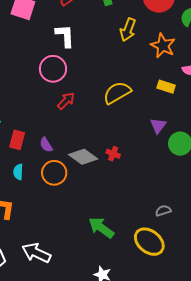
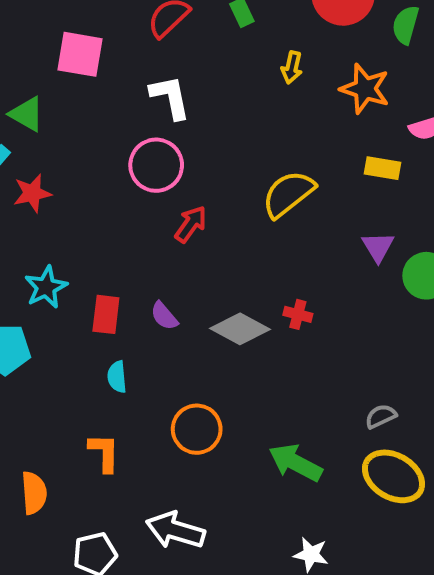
yellow arrow: (128, 30) -> (292, 67), size x0.7
orange circle: (54, 173) -> (197, 429), moved
gray semicircle: (163, 211) -> (381, 416), moved

